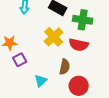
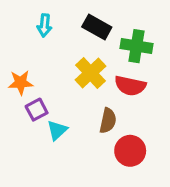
cyan triangle: (41, 81) -> (57, 130), moved

